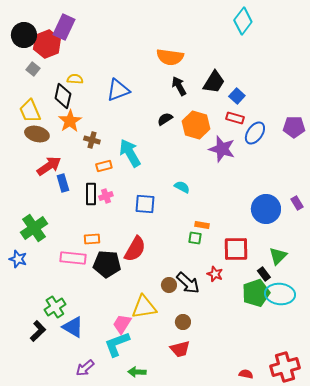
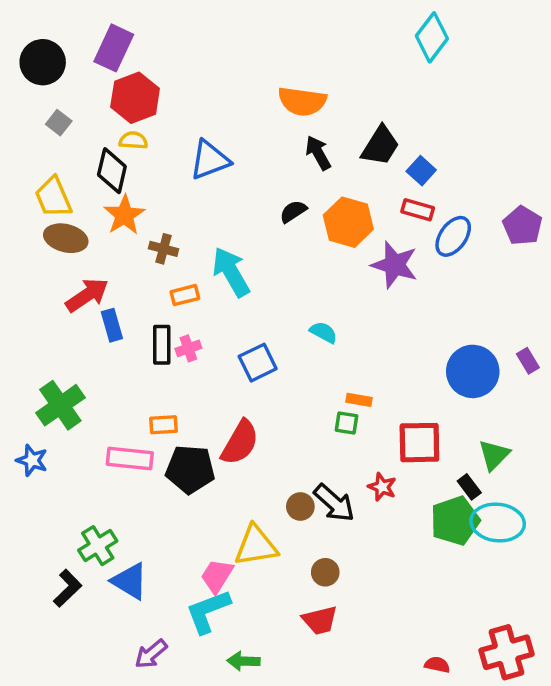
red hexagon: (47, 44) -> (135, 98), moved
purple pentagon: (294, 127) -> (522, 226), turned 30
blue square: (145, 204) -> (258, 363), turned -30

